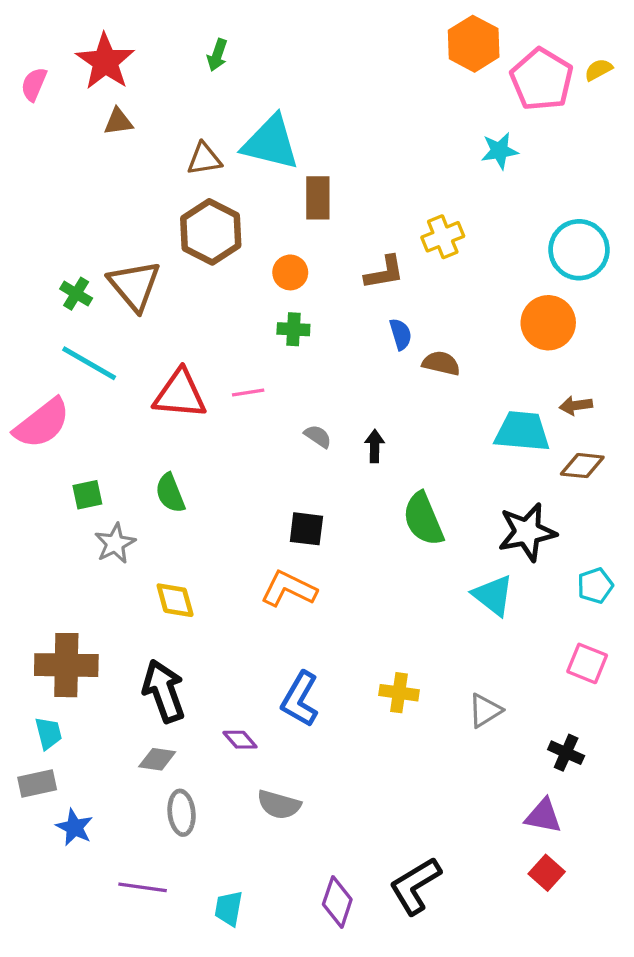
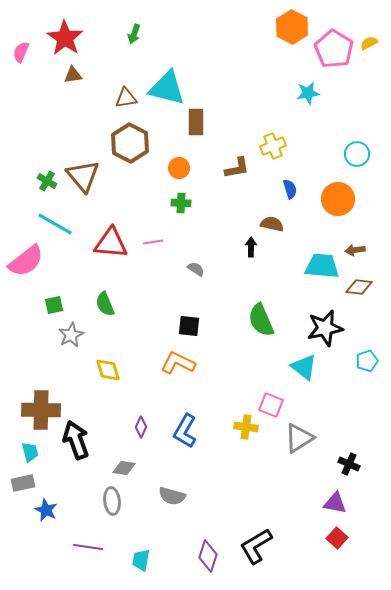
cyan circle: (579, 250) -> (357, 154), size x0.7
blue semicircle: (401, 334) -> (290, 189), moved
black arrow: (375, 446) -> (251, 247), moved
pink square: (587, 663) -> (271, 405), moved
black arrow: (164, 691) -> (76, 440), moved
gray triangle: (485, 711) -> (299, 438), size x1.4
purple diamond: (240, 740) -> (141, 427), moved, turned 65
gray diamond: (157, 759) -> (124, 468), moved

